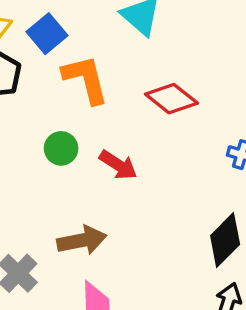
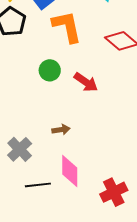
brown arrow: (82, 240) -> (61, 130), size x0.6

